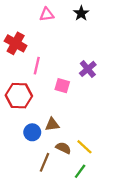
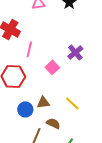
pink square: (62, 86) -> (52, 67), turned 32
yellow line: (84, 147) -> (72, 103), moved

